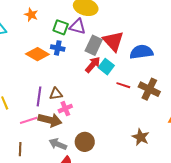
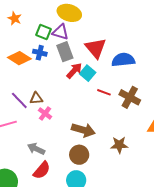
gray rectangle: (94, 45) -> (65, 52), moved, turned -48
purple line: (39, 96) -> (19, 100), turned -54
pink cross: (65, 109) -> (45, 113), turned -32
brown arrow: (50, 120) -> (83, 130), moved
brown star: (141, 137) -> (119, 145), turned -30
brown circle: (85, 142) -> (79, 155), moved

